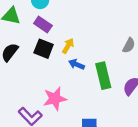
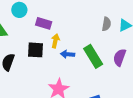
purple rectangle: (43, 25) -> (44, 23), moved

